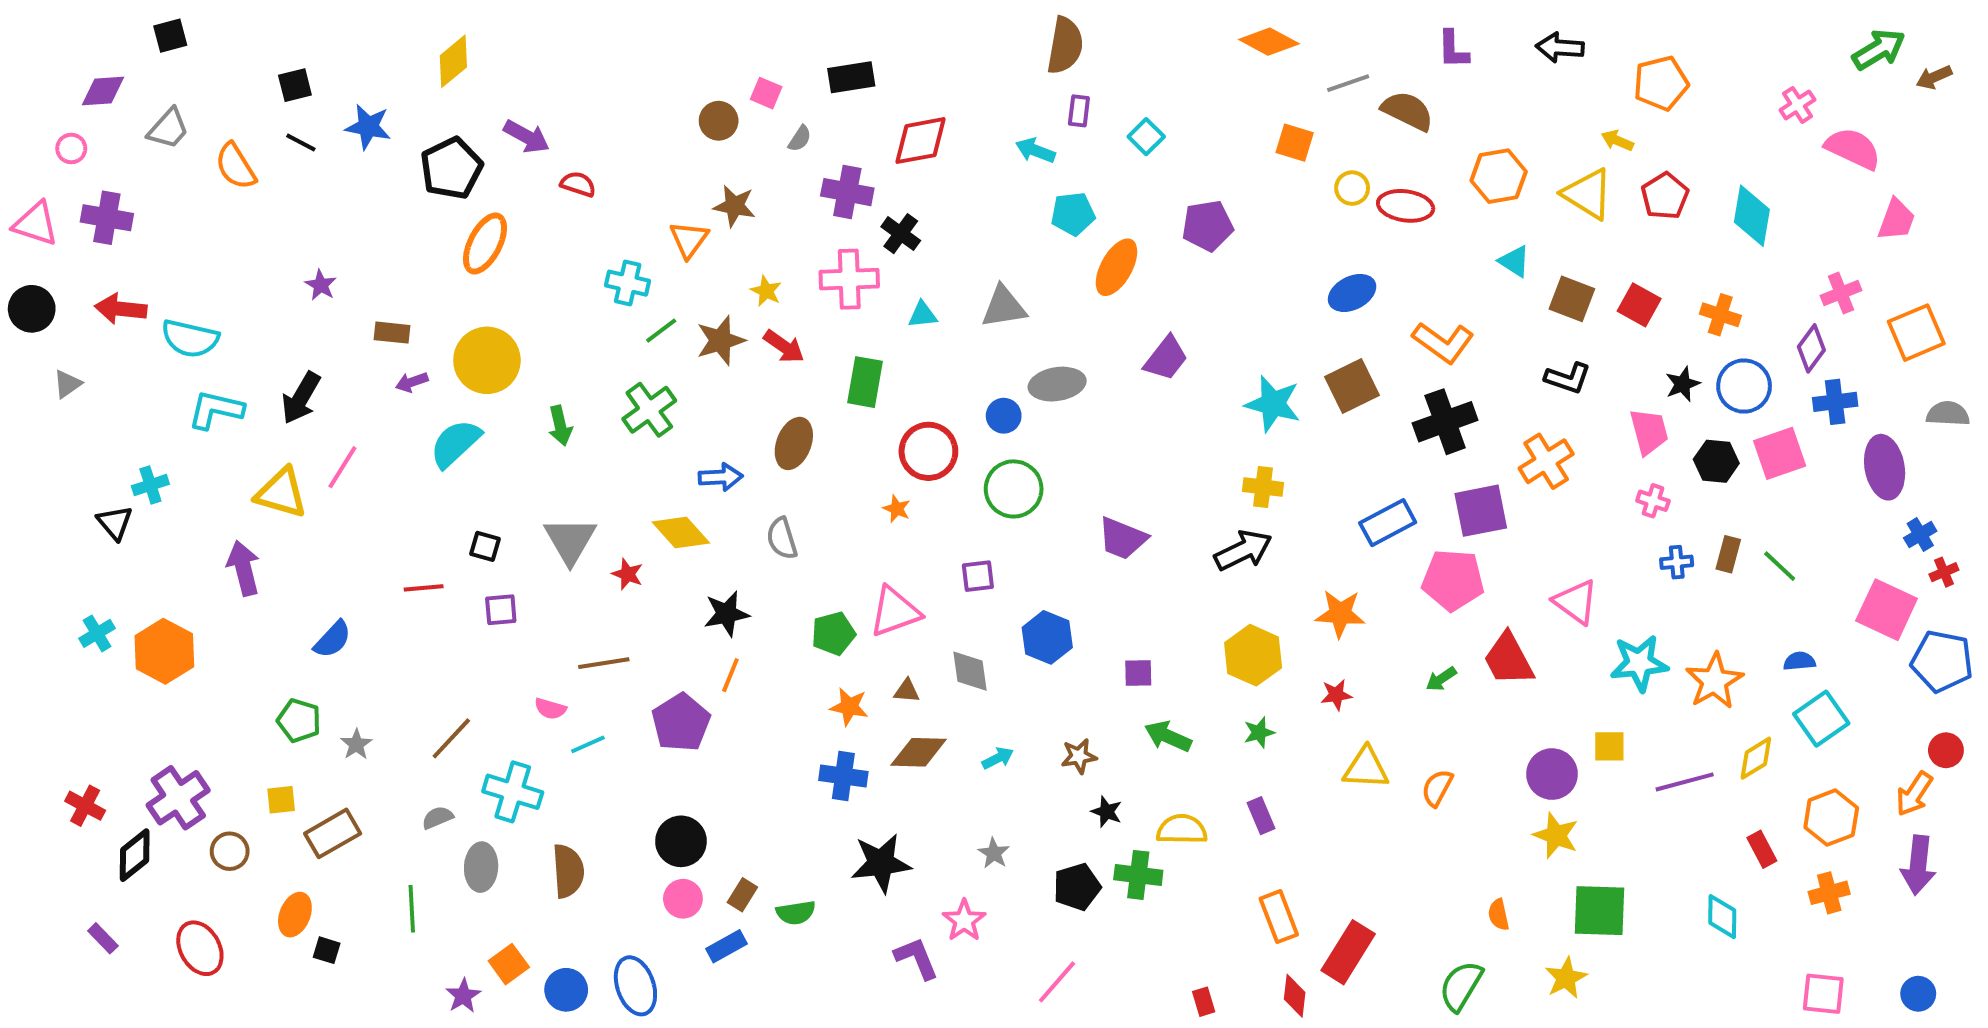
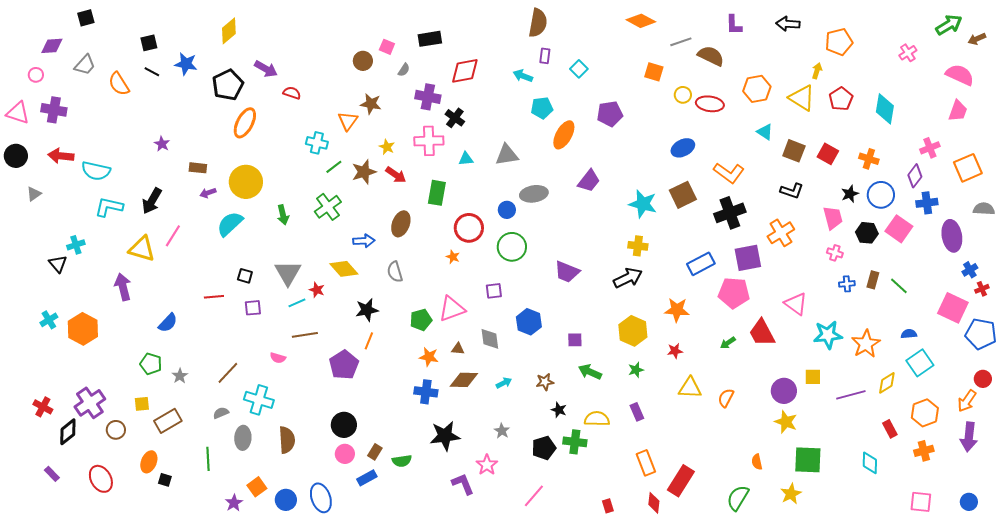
yellow arrow: (1617, 141) -> (817, 71), turned 84
pink semicircle: (1853, 148) -> (960, 75), moved
pink square: (1780, 453) -> (899, 229), turned -36
cyan line: (588, 744) -> (297, 303), moved

